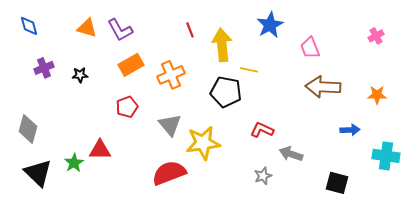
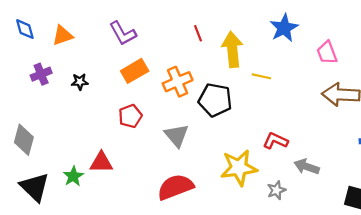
orange triangle: (87, 28) -> (63, 35), moved, turned -35
black pentagon: (226, 92) -> (215, 100), moved
yellow star: (203, 143) -> (239, 168), moved

